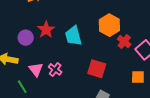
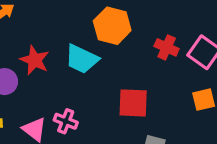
orange hexagon: (109, 25) -> (112, 26), moved
cyan trapezoid: (73, 36) -> (82, 59), turned -35

